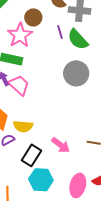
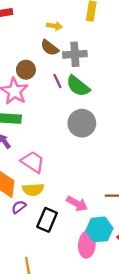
pink trapezoid: (19, 85) -> (33, 162), moved
cyan hexagon: (41, 180) -> (99, 229), moved
pink ellipse: (78, 185) -> (87, 244), moved

